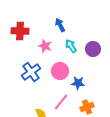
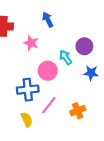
cyan arrow: (71, 46) -> (66, 57), moved
blue cross: (31, 72) -> (28, 90), moved, turned 30
blue star: (78, 83) -> (91, 73), moved

